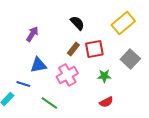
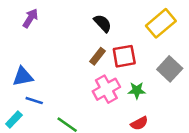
purple arrow: (32, 34) -> (30, 18), moved
blue triangle: (38, 65) -> (23, 76), moved
pink cross: (67, 75) -> (106, 89), moved

